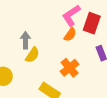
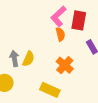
orange semicircle: (70, 35) -> (60, 34), turned -40
gray arrow: (25, 40) -> (14, 58), moved

